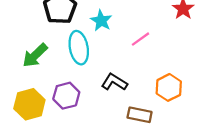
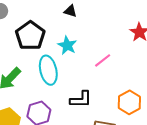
black L-shape: (114, 82) -> (81, 99), turned 150

